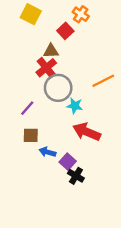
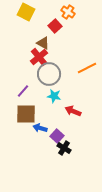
brown triangle: (51, 51) -> (43, 43), turned 32
cyan star: (75, 106) -> (54, 96), moved
red arrow: (87, 132) -> (73, 111), size x0.7
brown square: (31, 135) -> (26, 114), size x1.5

